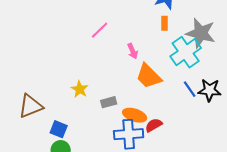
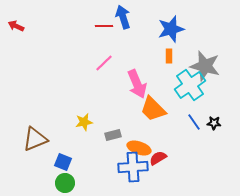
pink arrow: (133, 51) -> (137, 84), size x1.8
yellow star: (80, 89) -> (84, 122), turned 30
black star: (210, 90) -> (214, 123), size x0.6

